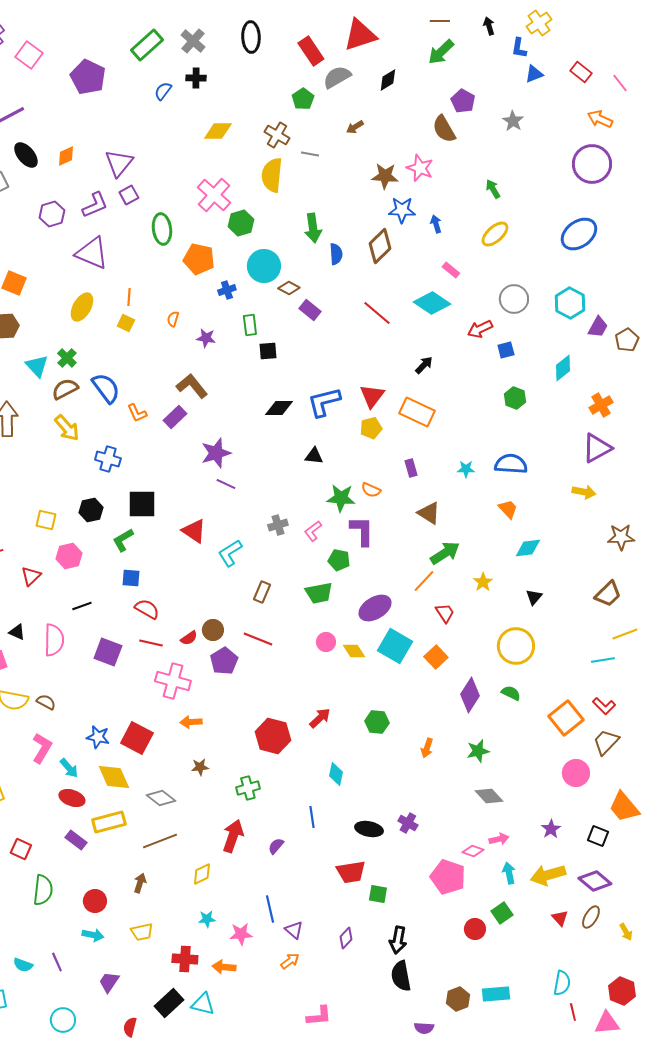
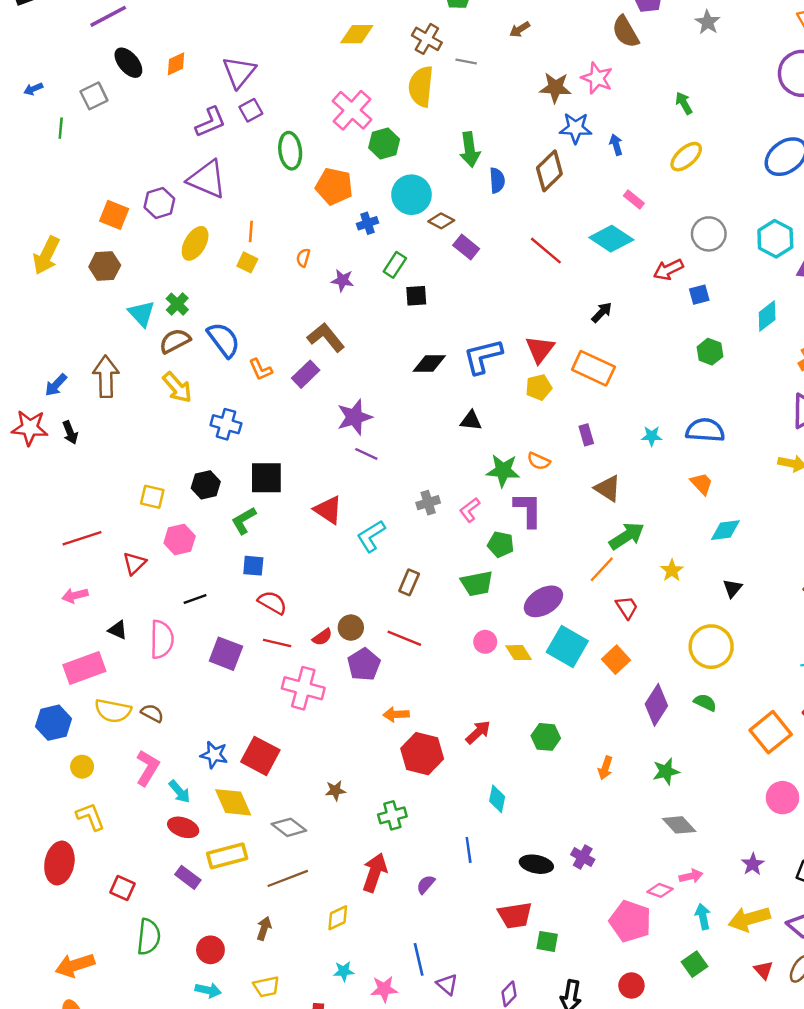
purple hexagon: (52, 214) -> (159, 203), moved
green rectangle: (250, 325) -> (395, 265), turned 40
orange arrow: (191, 722) -> (396, 714), moved
red circle: (475, 929) -> (631, 985), moved

